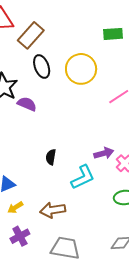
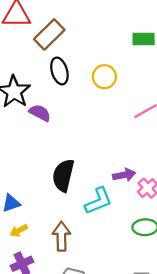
yellow circle: (81, 69) -> (104, 77), size x0.7
black semicircle: (51, 157) -> (63, 175), size x1.8
brown arrow: (53, 210) -> (61, 236), turned 95

